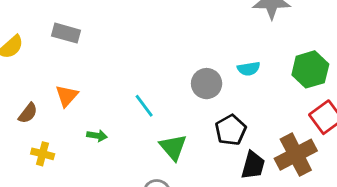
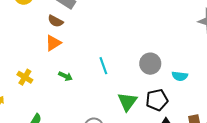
cyan semicircle: (249, 69) -> (180, 76), moved
brown semicircle: (28, 113) -> (55, 21), moved, turned 63
green triangle: (173, 147) -> (127, 102), moved

